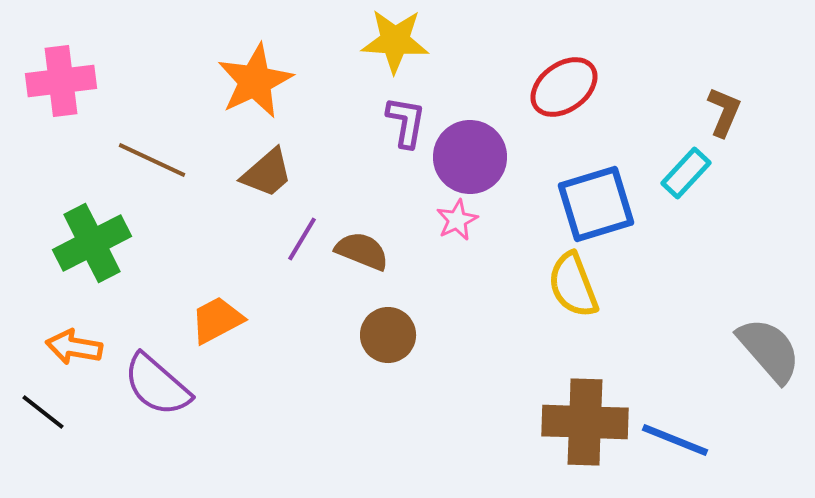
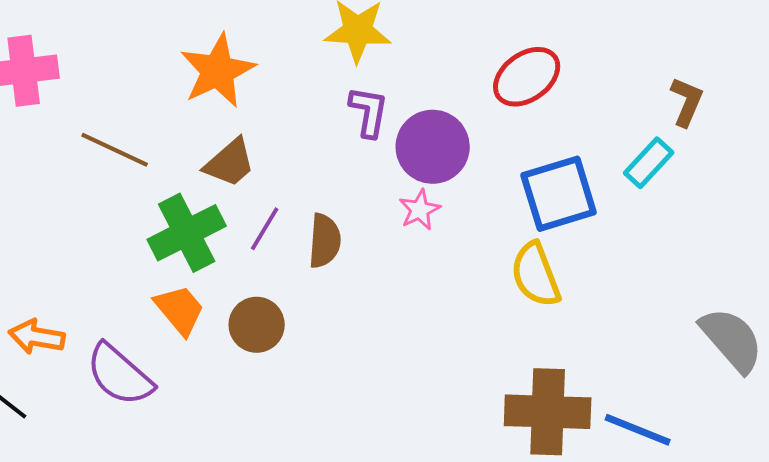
green cross: (92, 243) -> (187, 233), moved
brown semicircle: (362, 251) -> (325, 241), turned 72
orange trapezoid: (217, 320) -> (180, 310), turned 78
brown circle: (388, 335) -> (257, 325), moved

